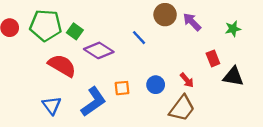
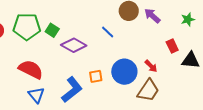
red semicircle: (62, 66) -> (31, 69), moved
blue circle: (156, 85) -> (124, 72), size x1.6

